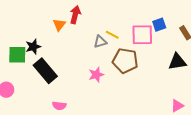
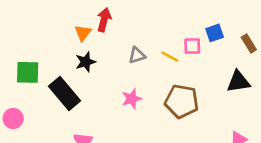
yellow line: (112, 35) -> (170, 57), moved
pink square: (142, 35) -> (192, 46), size x0.6
black star: (33, 47) -> (86, 62), moved
brown pentagon: (125, 61) -> (182, 101), moved

